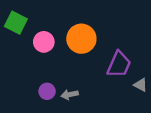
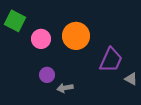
purple circle: (47, 91) -> (47, 75), moved

